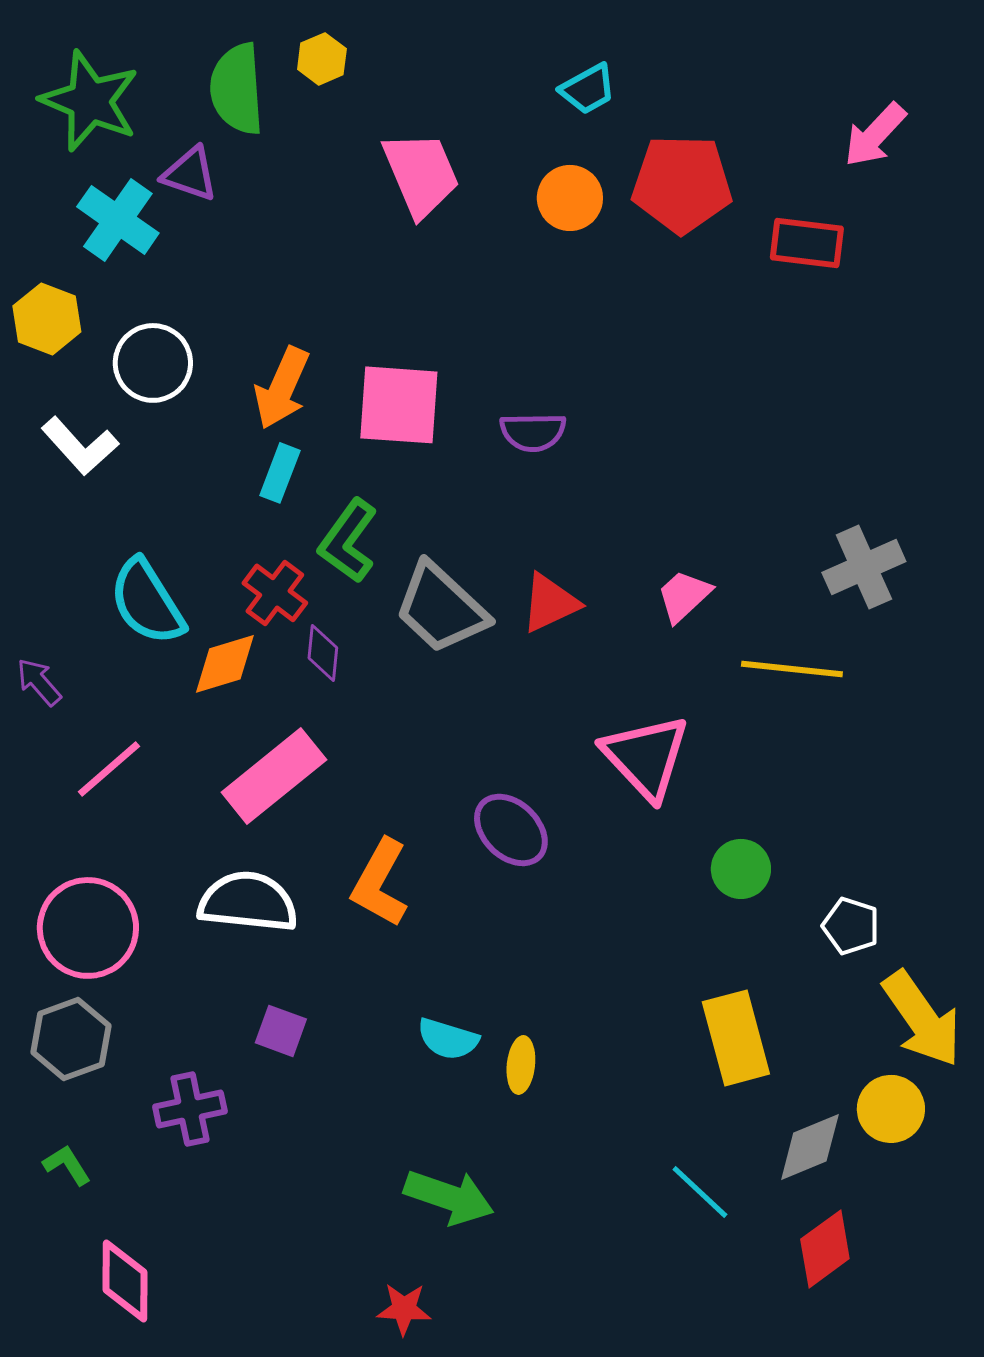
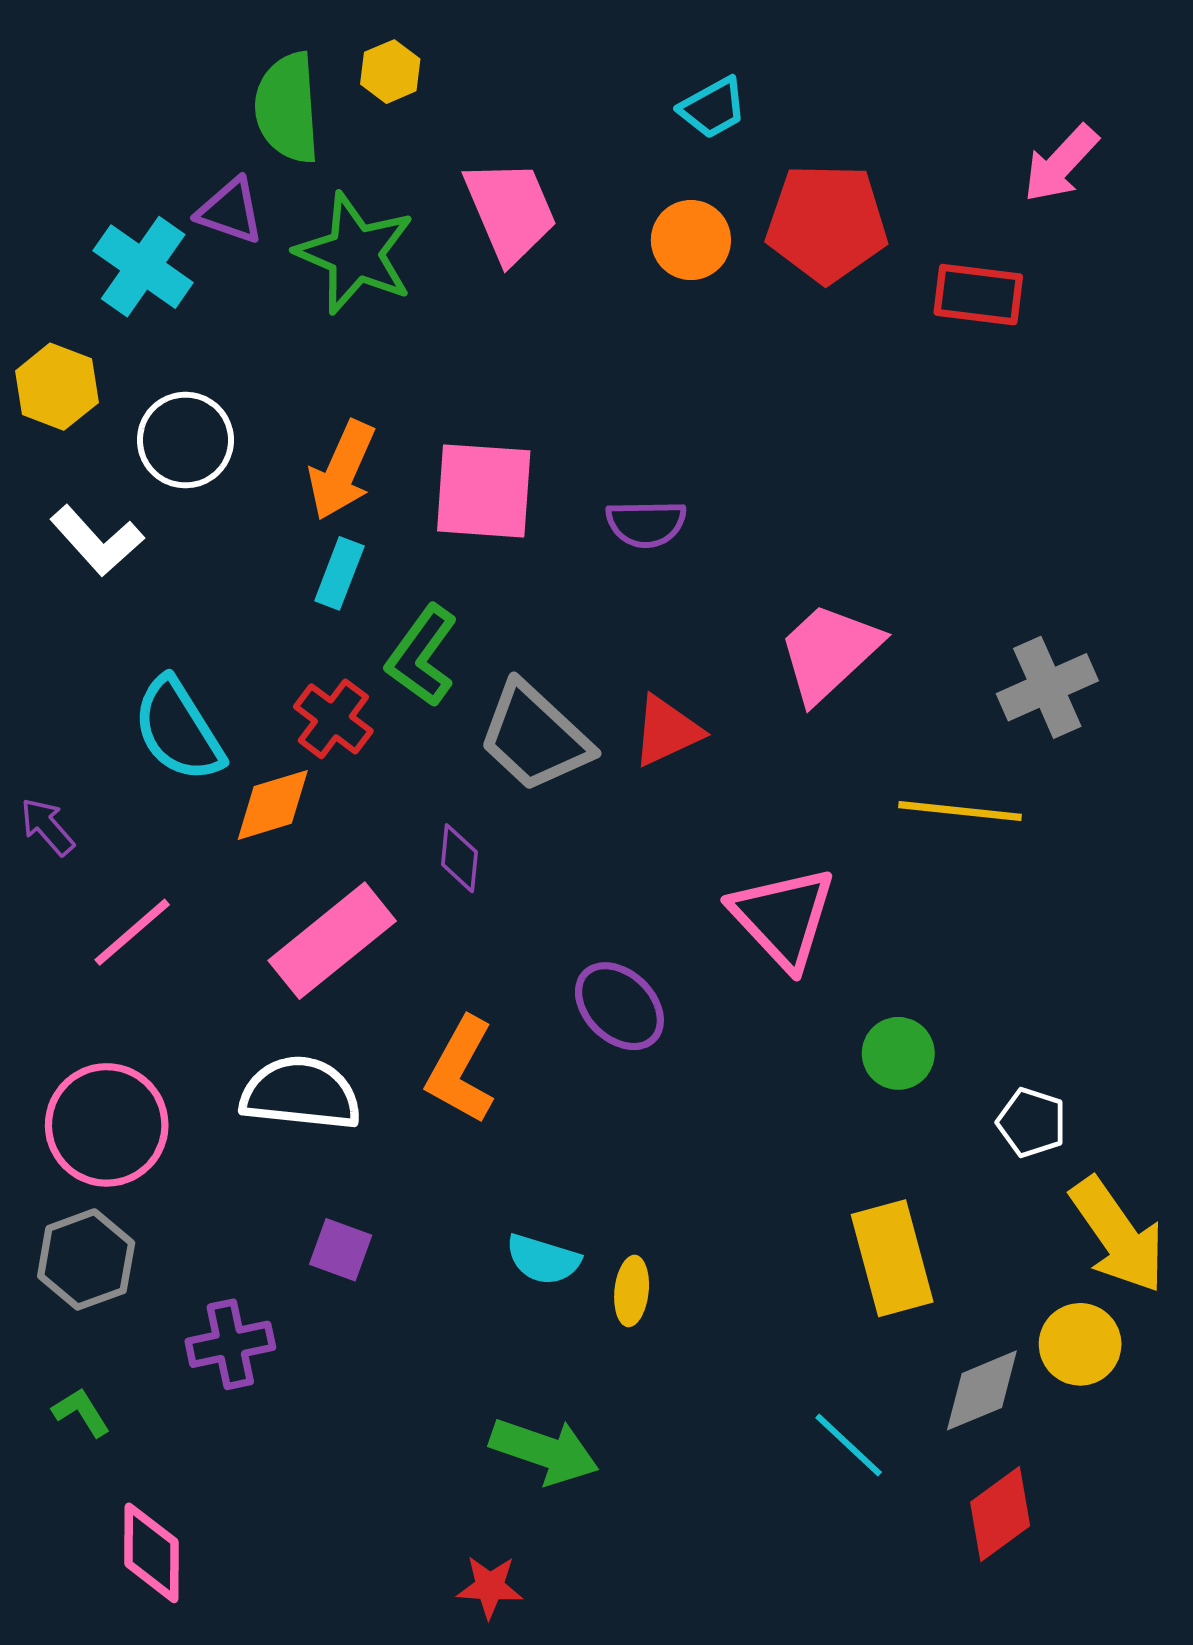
green star: (90, 101) -> (355, 253), moved
pink trapezoid: (684, 596) -> (829, 652), moved, size x1.6
purple diamond: (323, 653) -> (459, 858), moved

